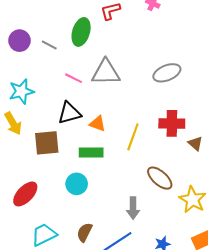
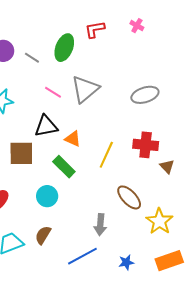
gray triangle: (106, 72) -> (85, 89), turned -44
green rectangle: (91, 153) -> (64, 167), turned 40
brown semicircle: (84, 232) -> (43, 235), moved

